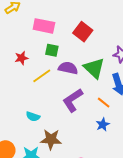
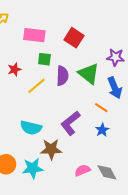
purple semicircle: (68, 68) -> (62, 76), turned 84
purple L-shape: (73, 100) -> (70, 123), moved
cyan semicircle: (33, 117) -> (31, 128), size x1.5

